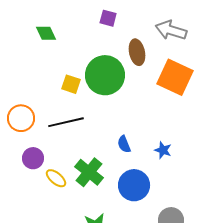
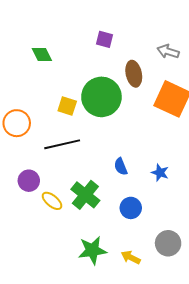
gray arrow: (171, 30) -> (168, 51), size x0.7
orange circle: (21, 118) -> (17, 123), moved
blue circle: (134, 185) -> (131, 208), size x0.7

